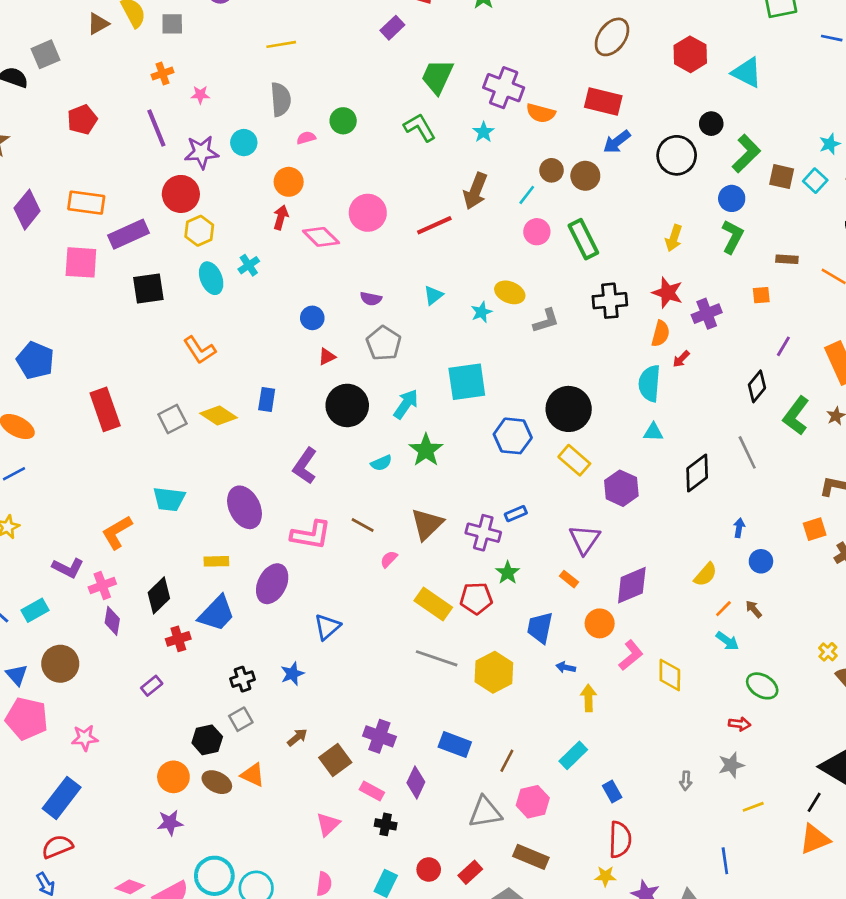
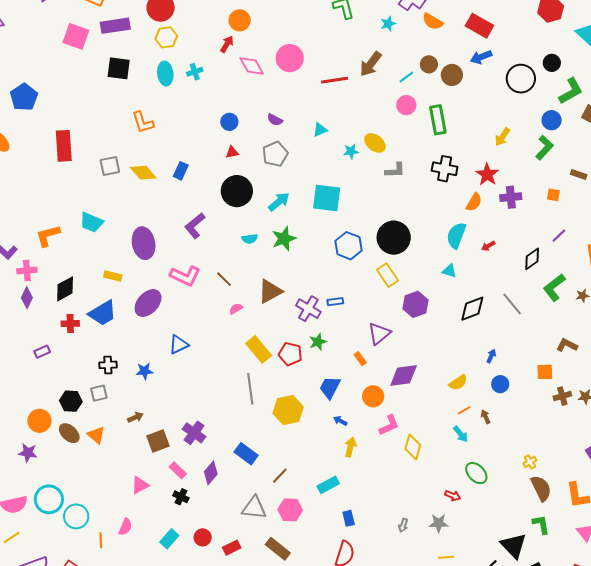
red arrow: (681, 359) -> (488, 246), moved
gray line: (747, 452) -> (512, 304), turned -30
gray line: (437, 658) -> (250, 389), turned 48

